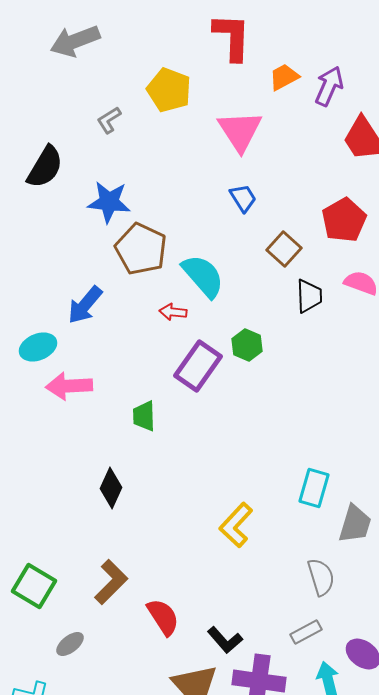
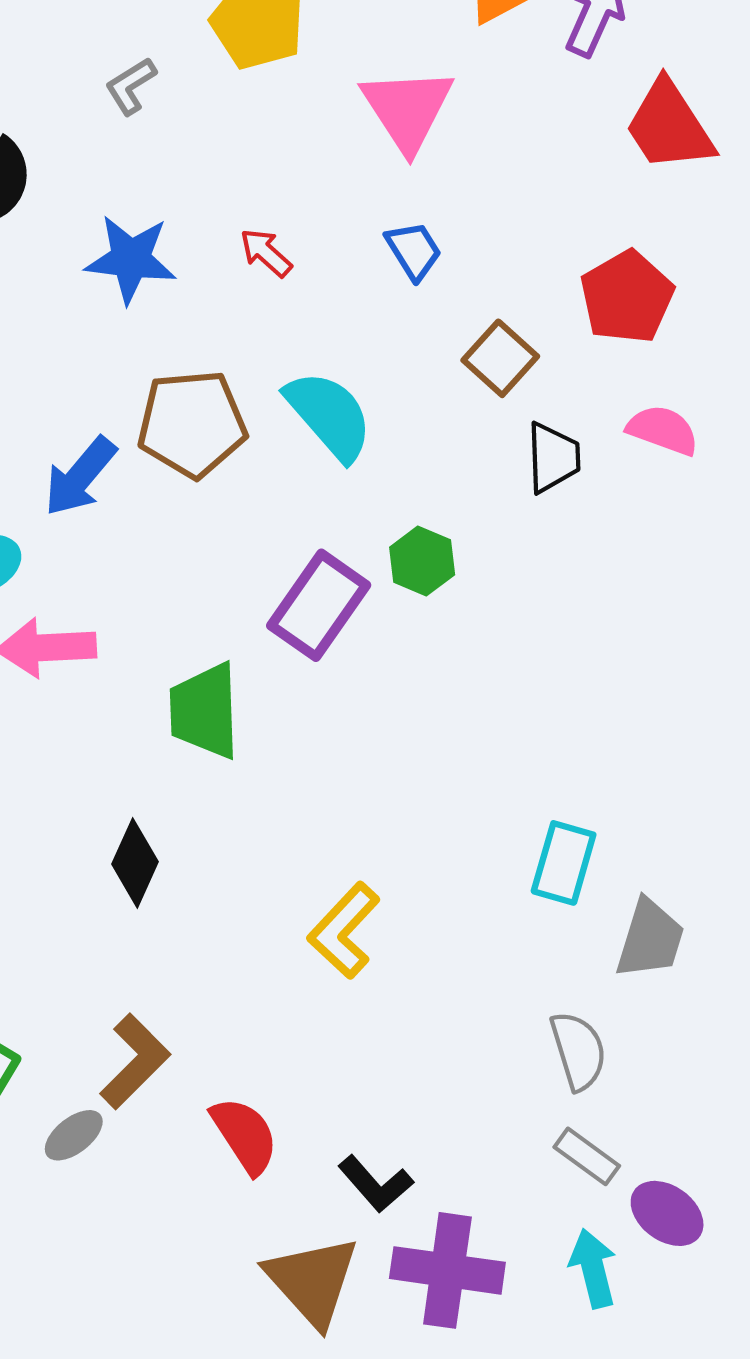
brown pentagon: (141, 249) -> (192, 424), moved, turned -30
red arrow: (173, 312) -> (266, 253), moved, turned 36
green trapezoid: (144, 416) -> (205, 711), size x1.5
yellow L-shape: (236, 525) -> (344, 930), moved
gray rectangle: (306, 632) -> (587, 1156), moved, turned 64
gray ellipse: (70, 644) -> (74, 1135), moved

